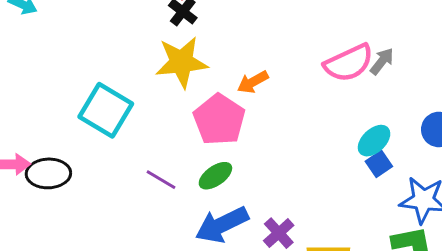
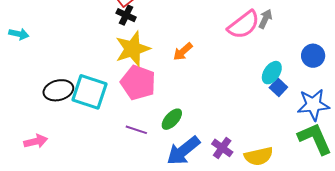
pink pentagon: (219, 120) -> (138, 83), moved
black ellipse: (48, 173) -> (58, 90), moved

